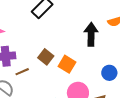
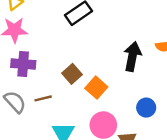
brown line: (22, 72) -> (43, 98), moved

